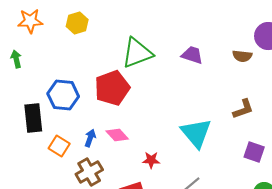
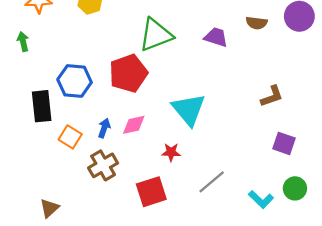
brown semicircle: (242, 56) -> (257, 23), moved
cyan triangle: (196, 133) -> (189, 109), moved
pink diamond: (117, 135) -> (134, 125), turned -60

